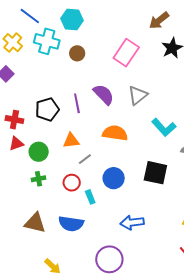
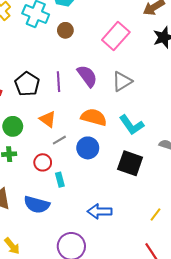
black pentagon: (47, 109) -> (27, 84), turned -30
cyan L-shape: (164, 127) -> (132, 125), moved
orange triangle: (71, 141) -> (48, 119), turned 36
blue circle: (114, 178) -> (88, 148), moved

